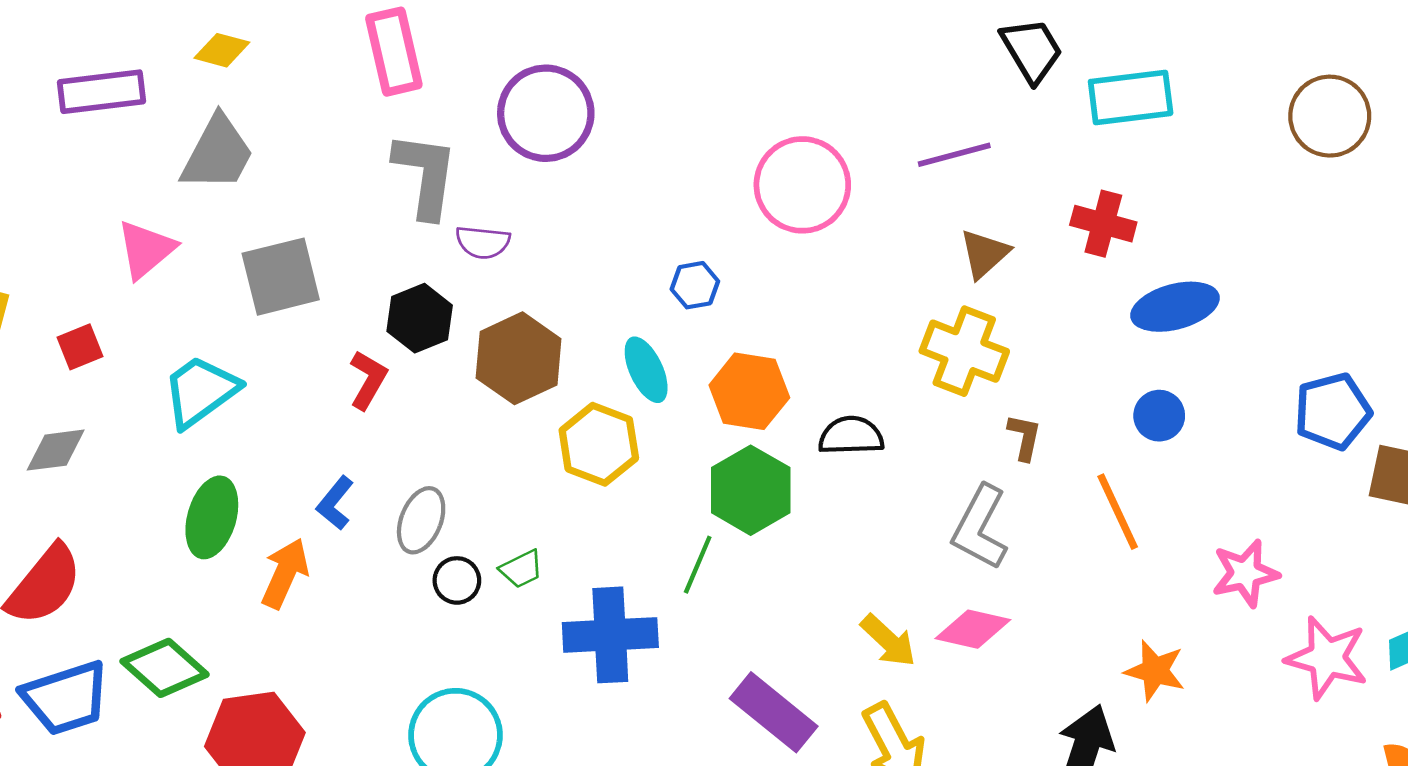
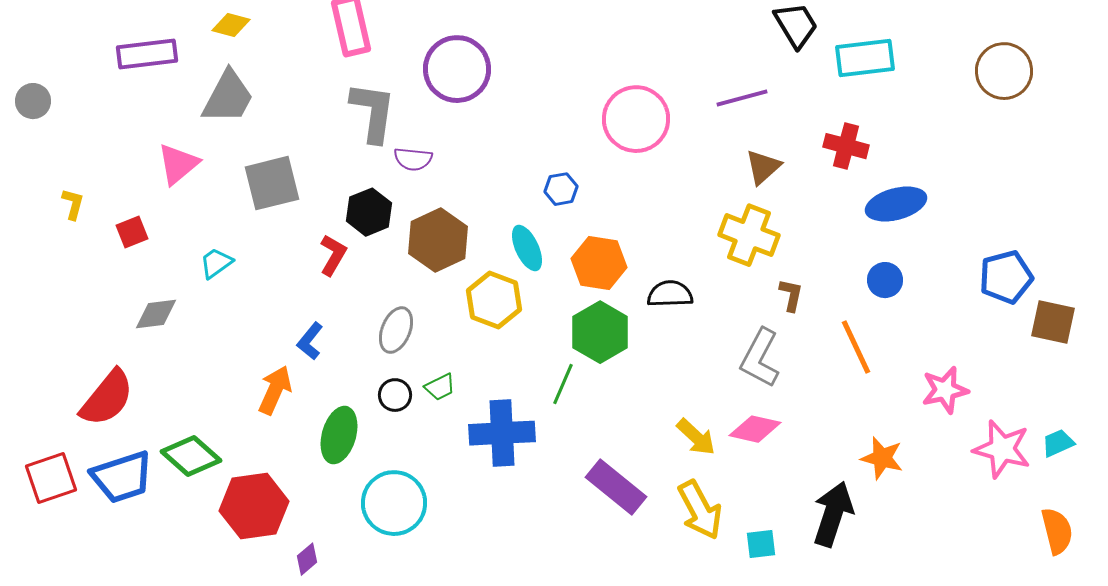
cyan trapezoid: (200, 391) -> (216, 263), size x0.6
gray diamond: (56, 450) -> (156, 314), moved
green ellipse: (212, 517) -> (339, 435), moved
gray ellipse: (421, 520) -> (396, 330), moved

